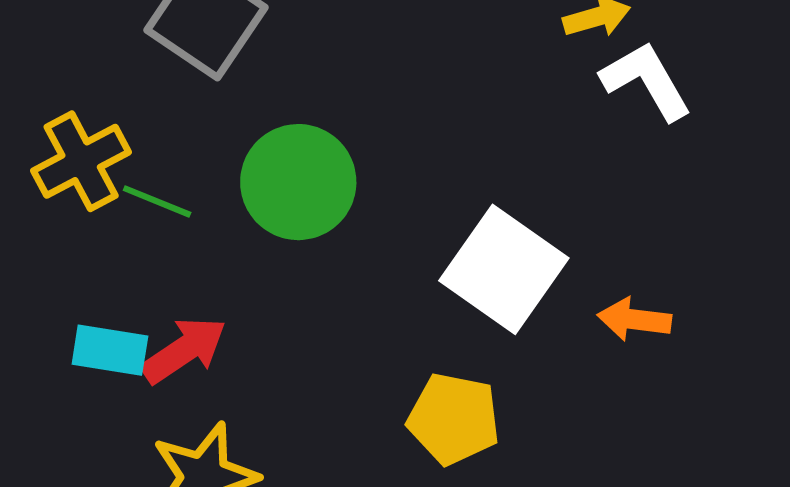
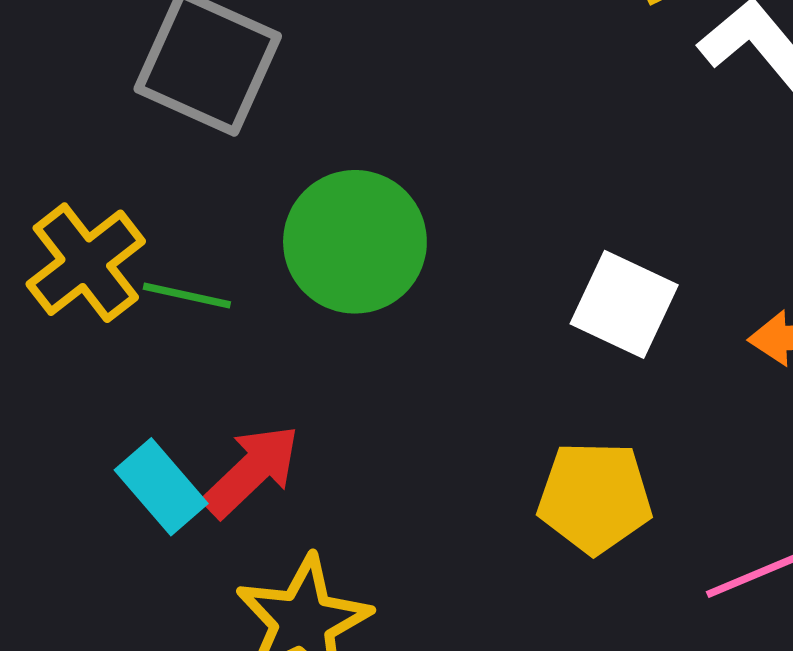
white square: (504, 269) -> (624, 304), size x0.7
cyan rectangle: (110, 350) -> (161, 487), turned 50

